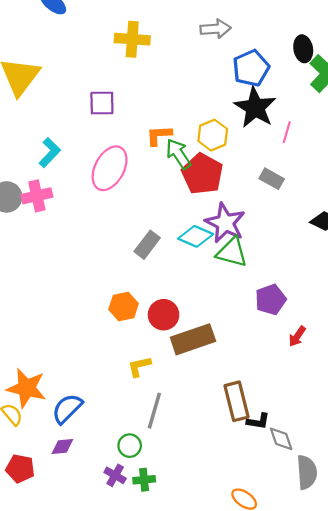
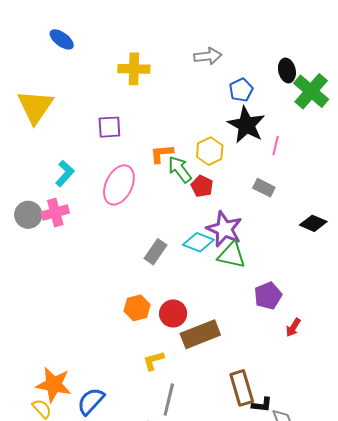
blue pentagon: (251, 68) -> (241, 90), size x0.7
red pentagon: (202, 174) -> (202, 186), size x0.6

